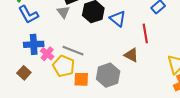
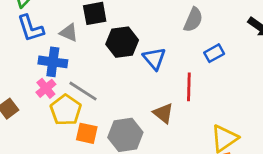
gray triangle: (63, 12) -> (69, 33), moved, turned -40
blue cross: (34, 44) -> (53, 62), moved

